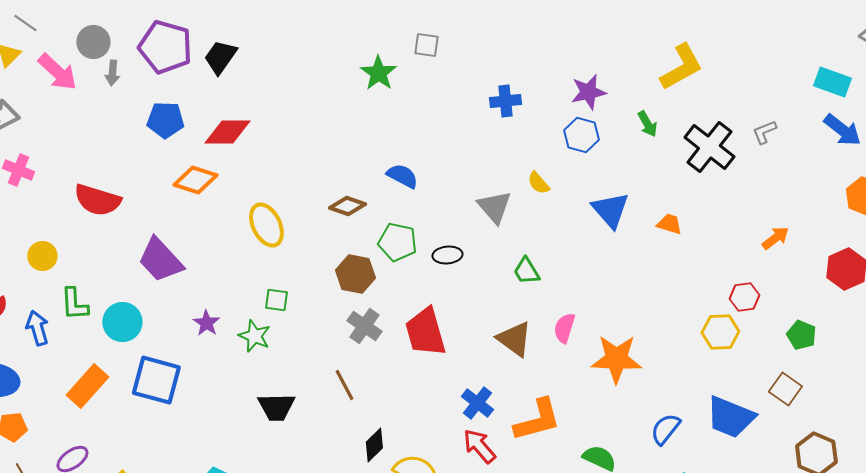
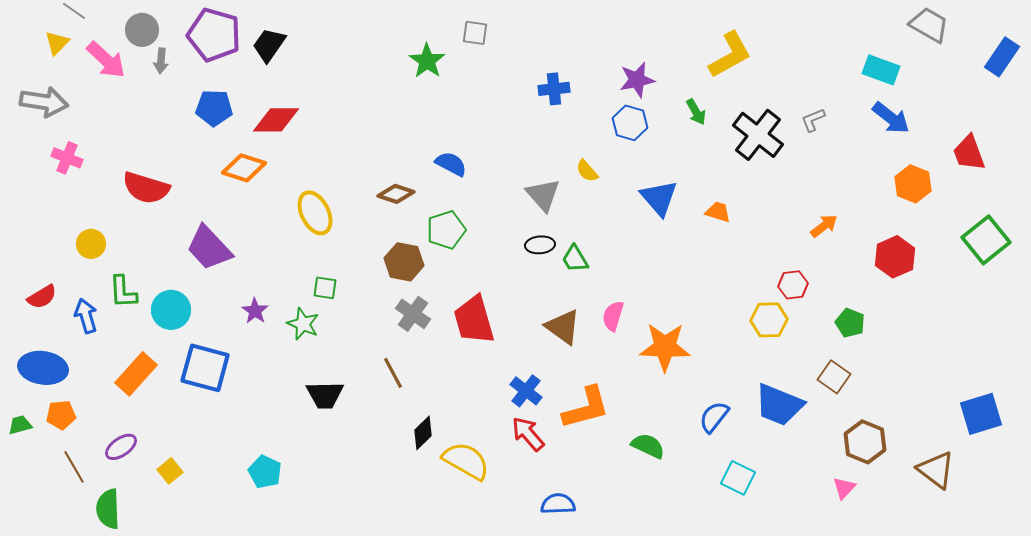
green pentagon: (397, 242) -> (446, 230), turned -30
black ellipse: (447, 255) -> (540, 245), moved

